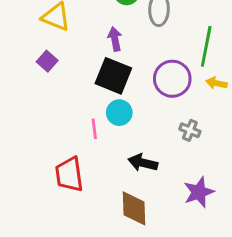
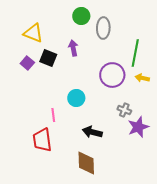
black square: (113, 76) -> (48, 58), moved, size x0.7
pink line: (94, 129) -> (53, 115), moved
purple star: (199, 192) -> (138, 127), moved

